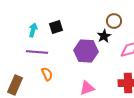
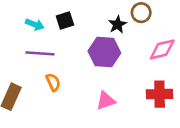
cyan arrow: (33, 30) -> (35, 24), turned 96
black star: (104, 36) -> (117, 24), moved

